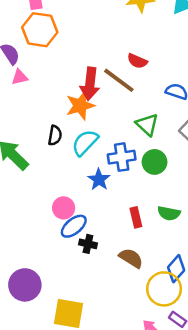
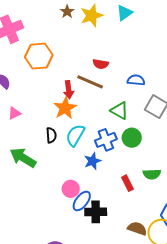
orange hexagon: (40, 30) -> (39, 56), moved
pink triangle: (20, 77) -> (14, 113), moved
red arrow: (90, 84) -> (69, 90), size x0.7
blue star: (99, 180) -> (93, 161), turned 30
black cross: (88, 244) -> (96, 212), size x1.5
brown semicircle: (131, 258) -> (137, 229), moved

